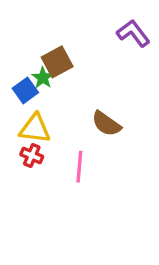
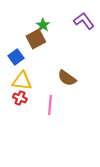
green star: (43, 78) -> (43, 25), moved

